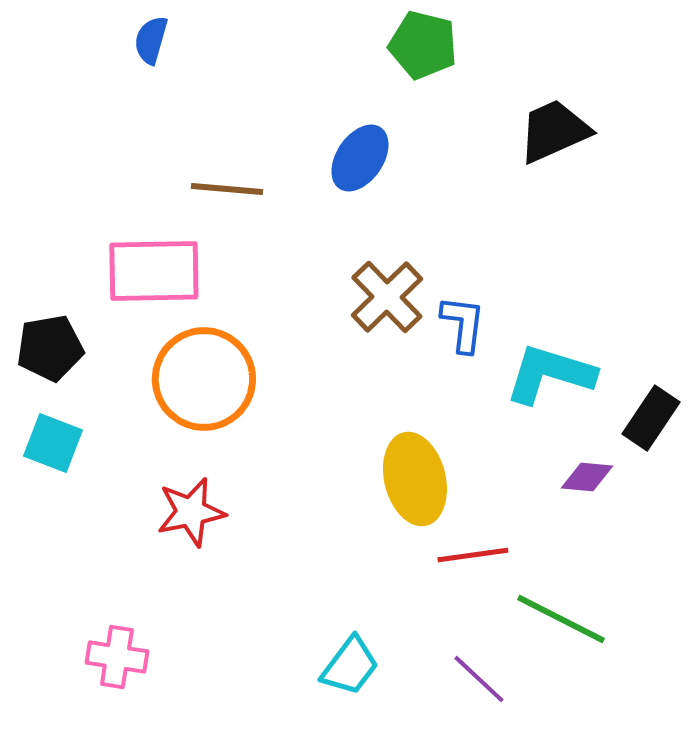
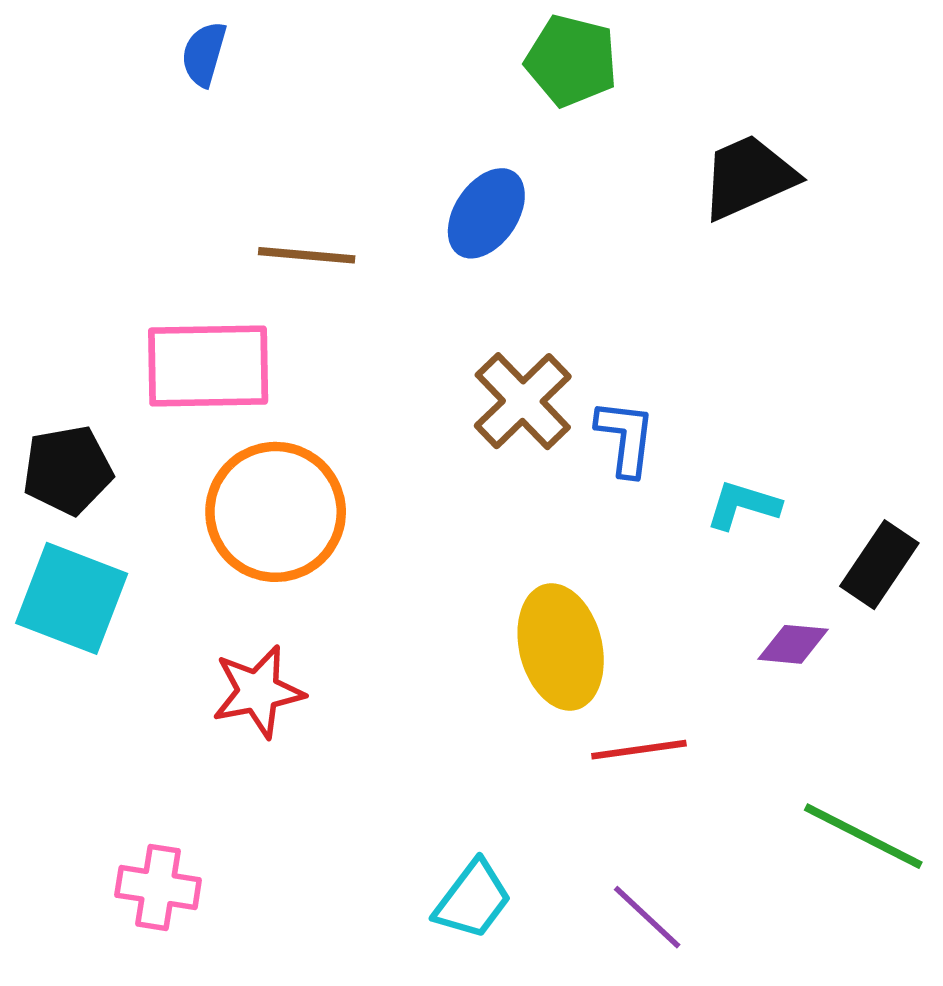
cyan L-shape: (550, 374) -> (743, 505), size x0.6
cyan square: (53, 443) -> (72, 598), size x1.4
green line: (561, 619) -> (863, 836), moved

